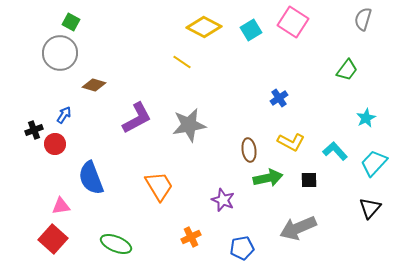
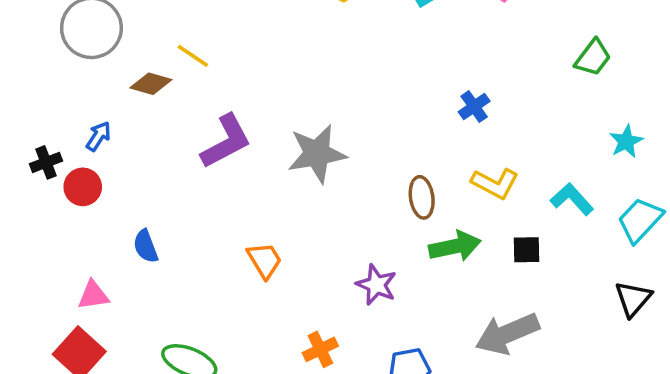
yellow line: (182, 62) -> (193, 56), moved
blue semicircle: (91, 178) -> (146, 246), size x0.6
orange trapezoid: (159, 186) -> (264, 260), size x0.7

